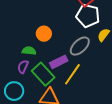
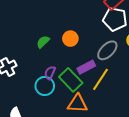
green semicircle: (29, 51) -> (43, 42), moved, turned -48
cyan circle: (14, 91) -> (45, 86), moved

